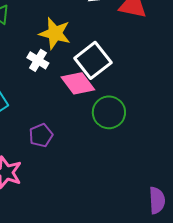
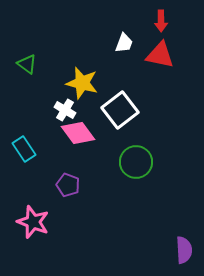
pink diamond: (78, 83) -> (78, 133), moved
purple pentagon: (41, 135) -> (68, 185), turned -30

